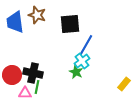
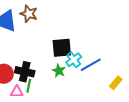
black square: (70, 24) -> (62, 48), moved
blue line: (86, 45) -> (91, 65), moved, turned 30
green star: (76, 72) -> (59, 71), moved

